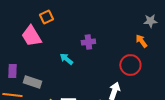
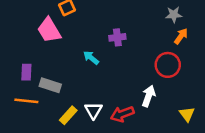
gray star: (150, 21) -> (174, 15), moved
orange arrow: (141, 41) -> (181, 36), turned 72

